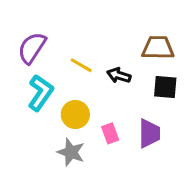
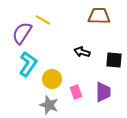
brown trapezoid: (158, 48) -> (99, 16), moved
yellow line: (81, 65) -> (43, 20), moved

